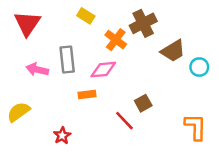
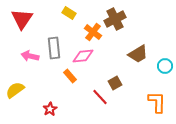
brown trapezoid: (173, 51) -> (138, 54), moved
cyan circle: (199, 67) -> (165, 66), moved
orange rectangle: (87, 94) -> (70, 76), turned 56

